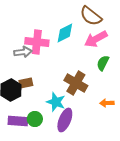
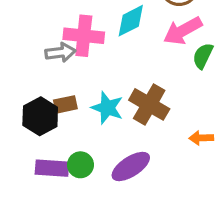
green semicircle: (103, 63) -> (203, 56), moved
cyan star: (56, 102) -> (107, 108), moved
purple ellipse: (65, 120) -> (131, 166), turned 35

